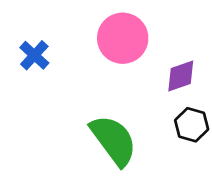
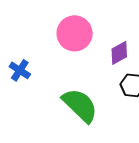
blue cross: (34, 55) -> (20, 70), moved

